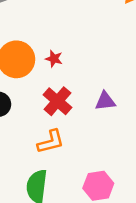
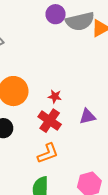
red star: (54, 59) -> (55, 96), moved

